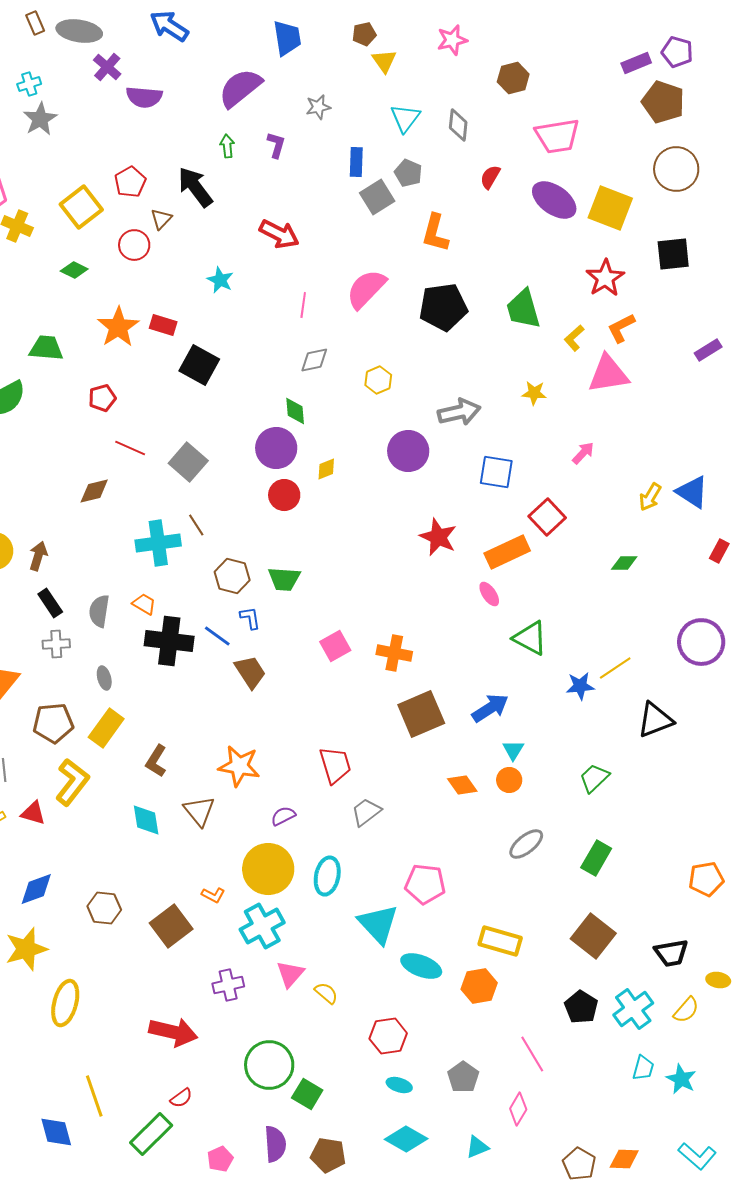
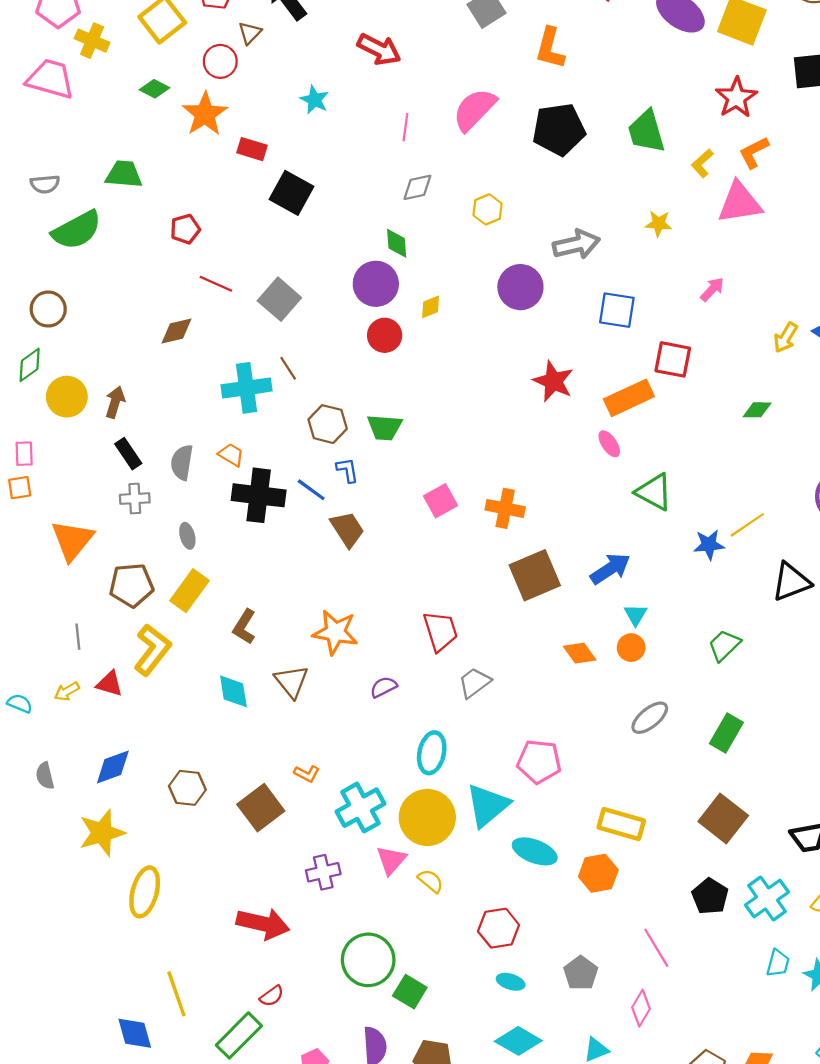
orange star: (118, 327) -> (205, 114), moved
red square: (547, 517) -> (673, 359), turned -36
yellow circle: (268, 869) -> (427, 817), moved
cyan triangle: (378, 924) -> (488, 805), turned 33

